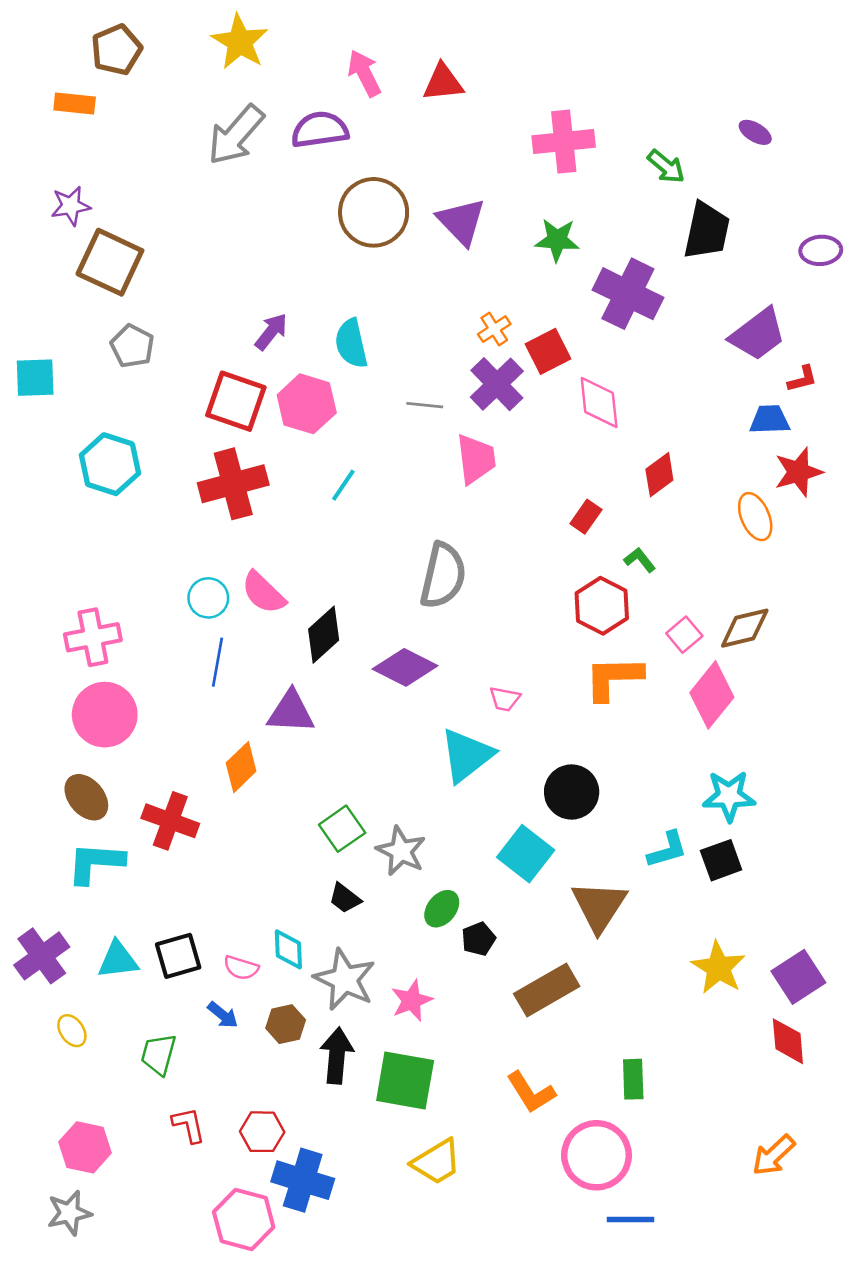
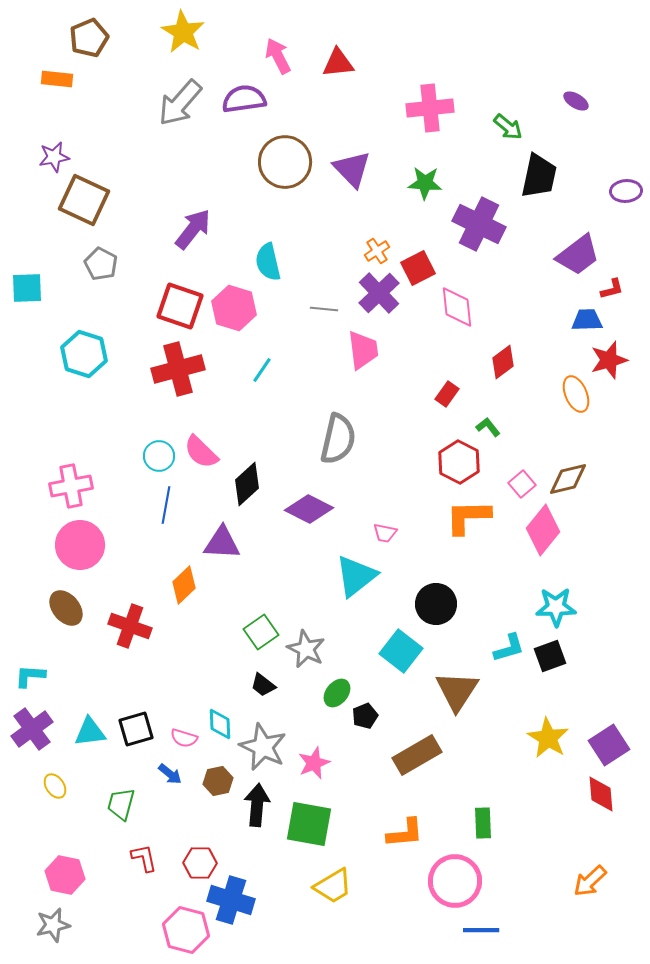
purple arrow: (271, 332) -> (193, 229), moved, size x1.4
cyan L-shape: (96, 863) -> (30, 676), moved, size x0.7
orange L-shape: (531, 1092) -> (405, 833), turned -63

